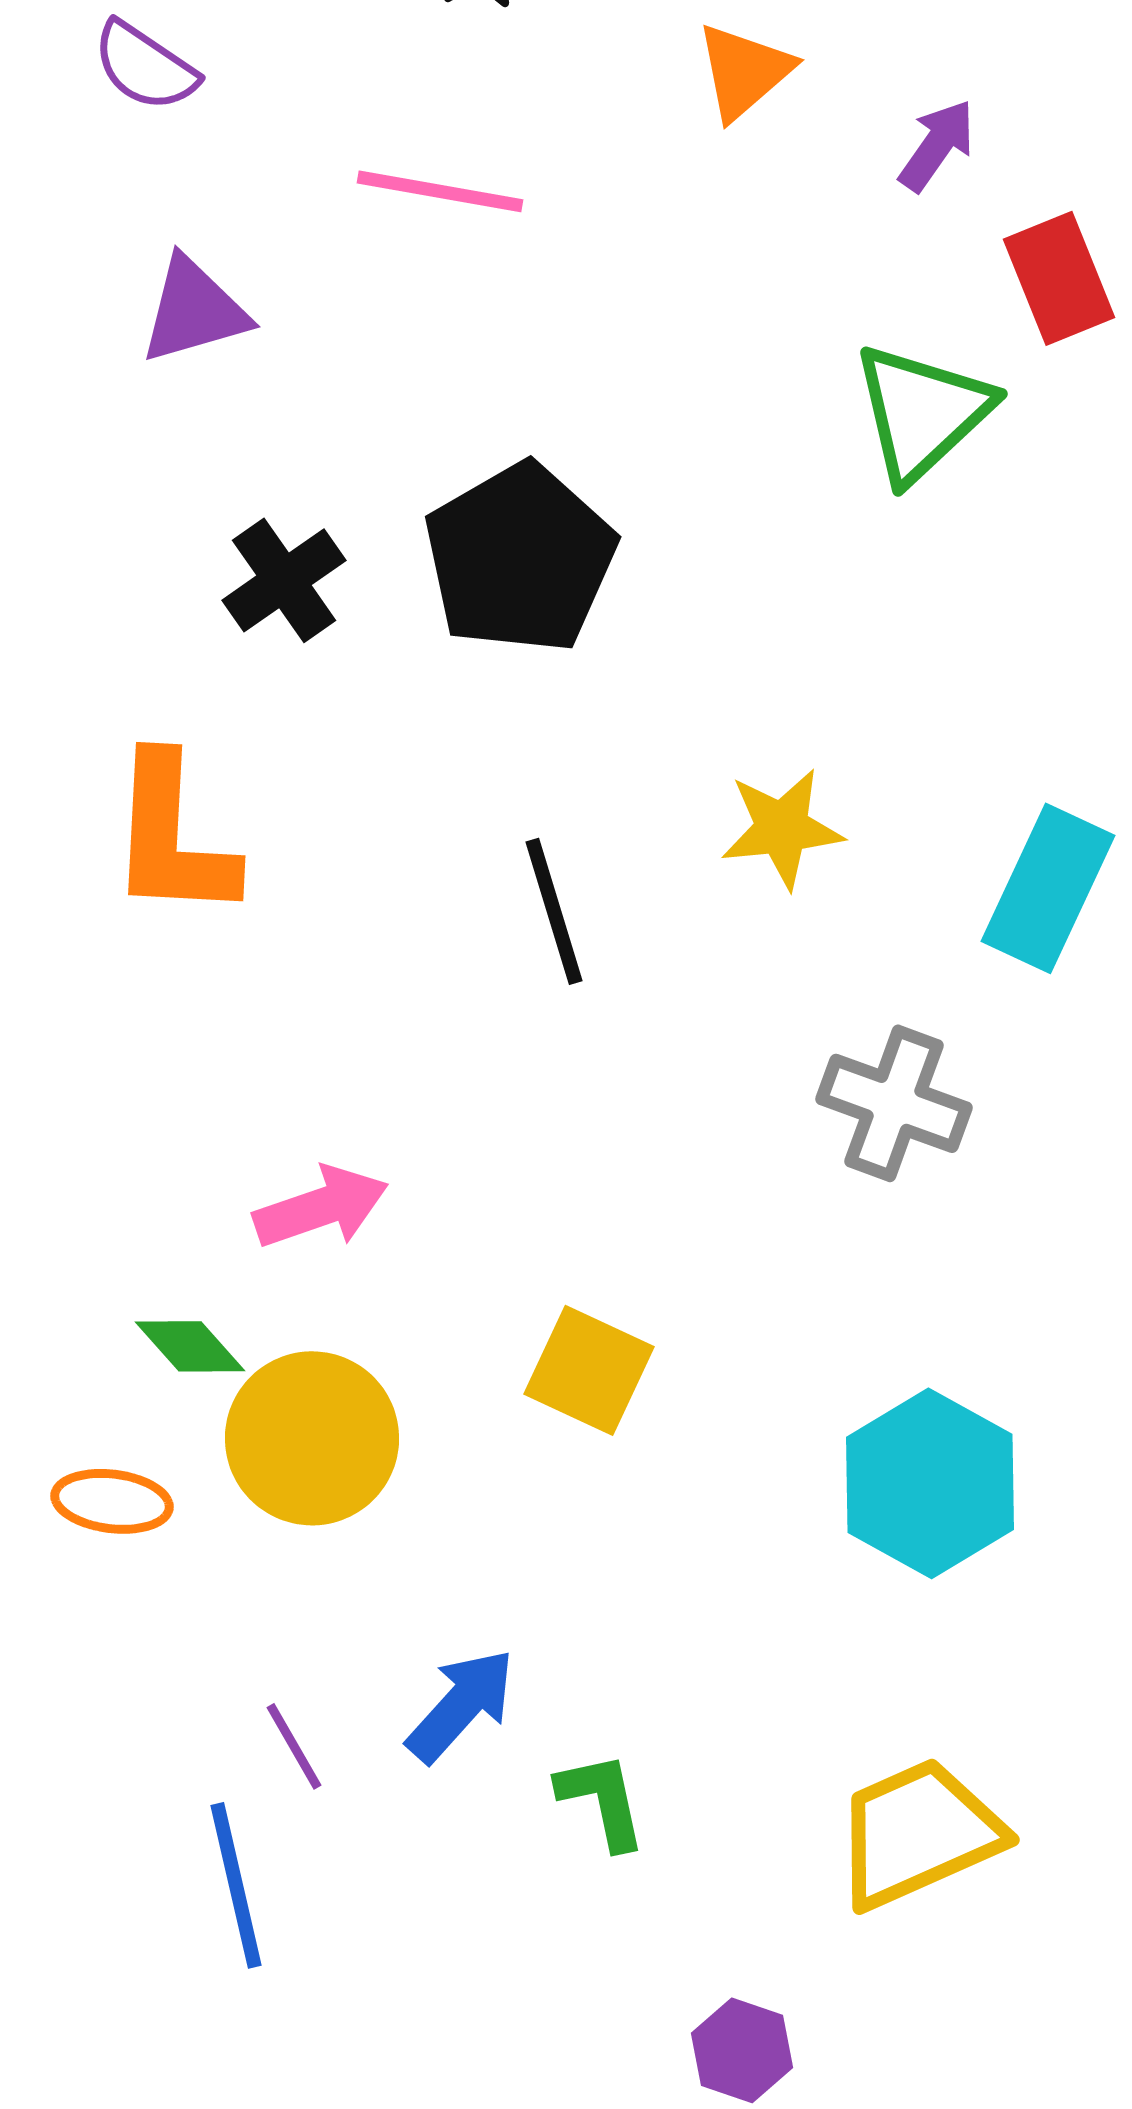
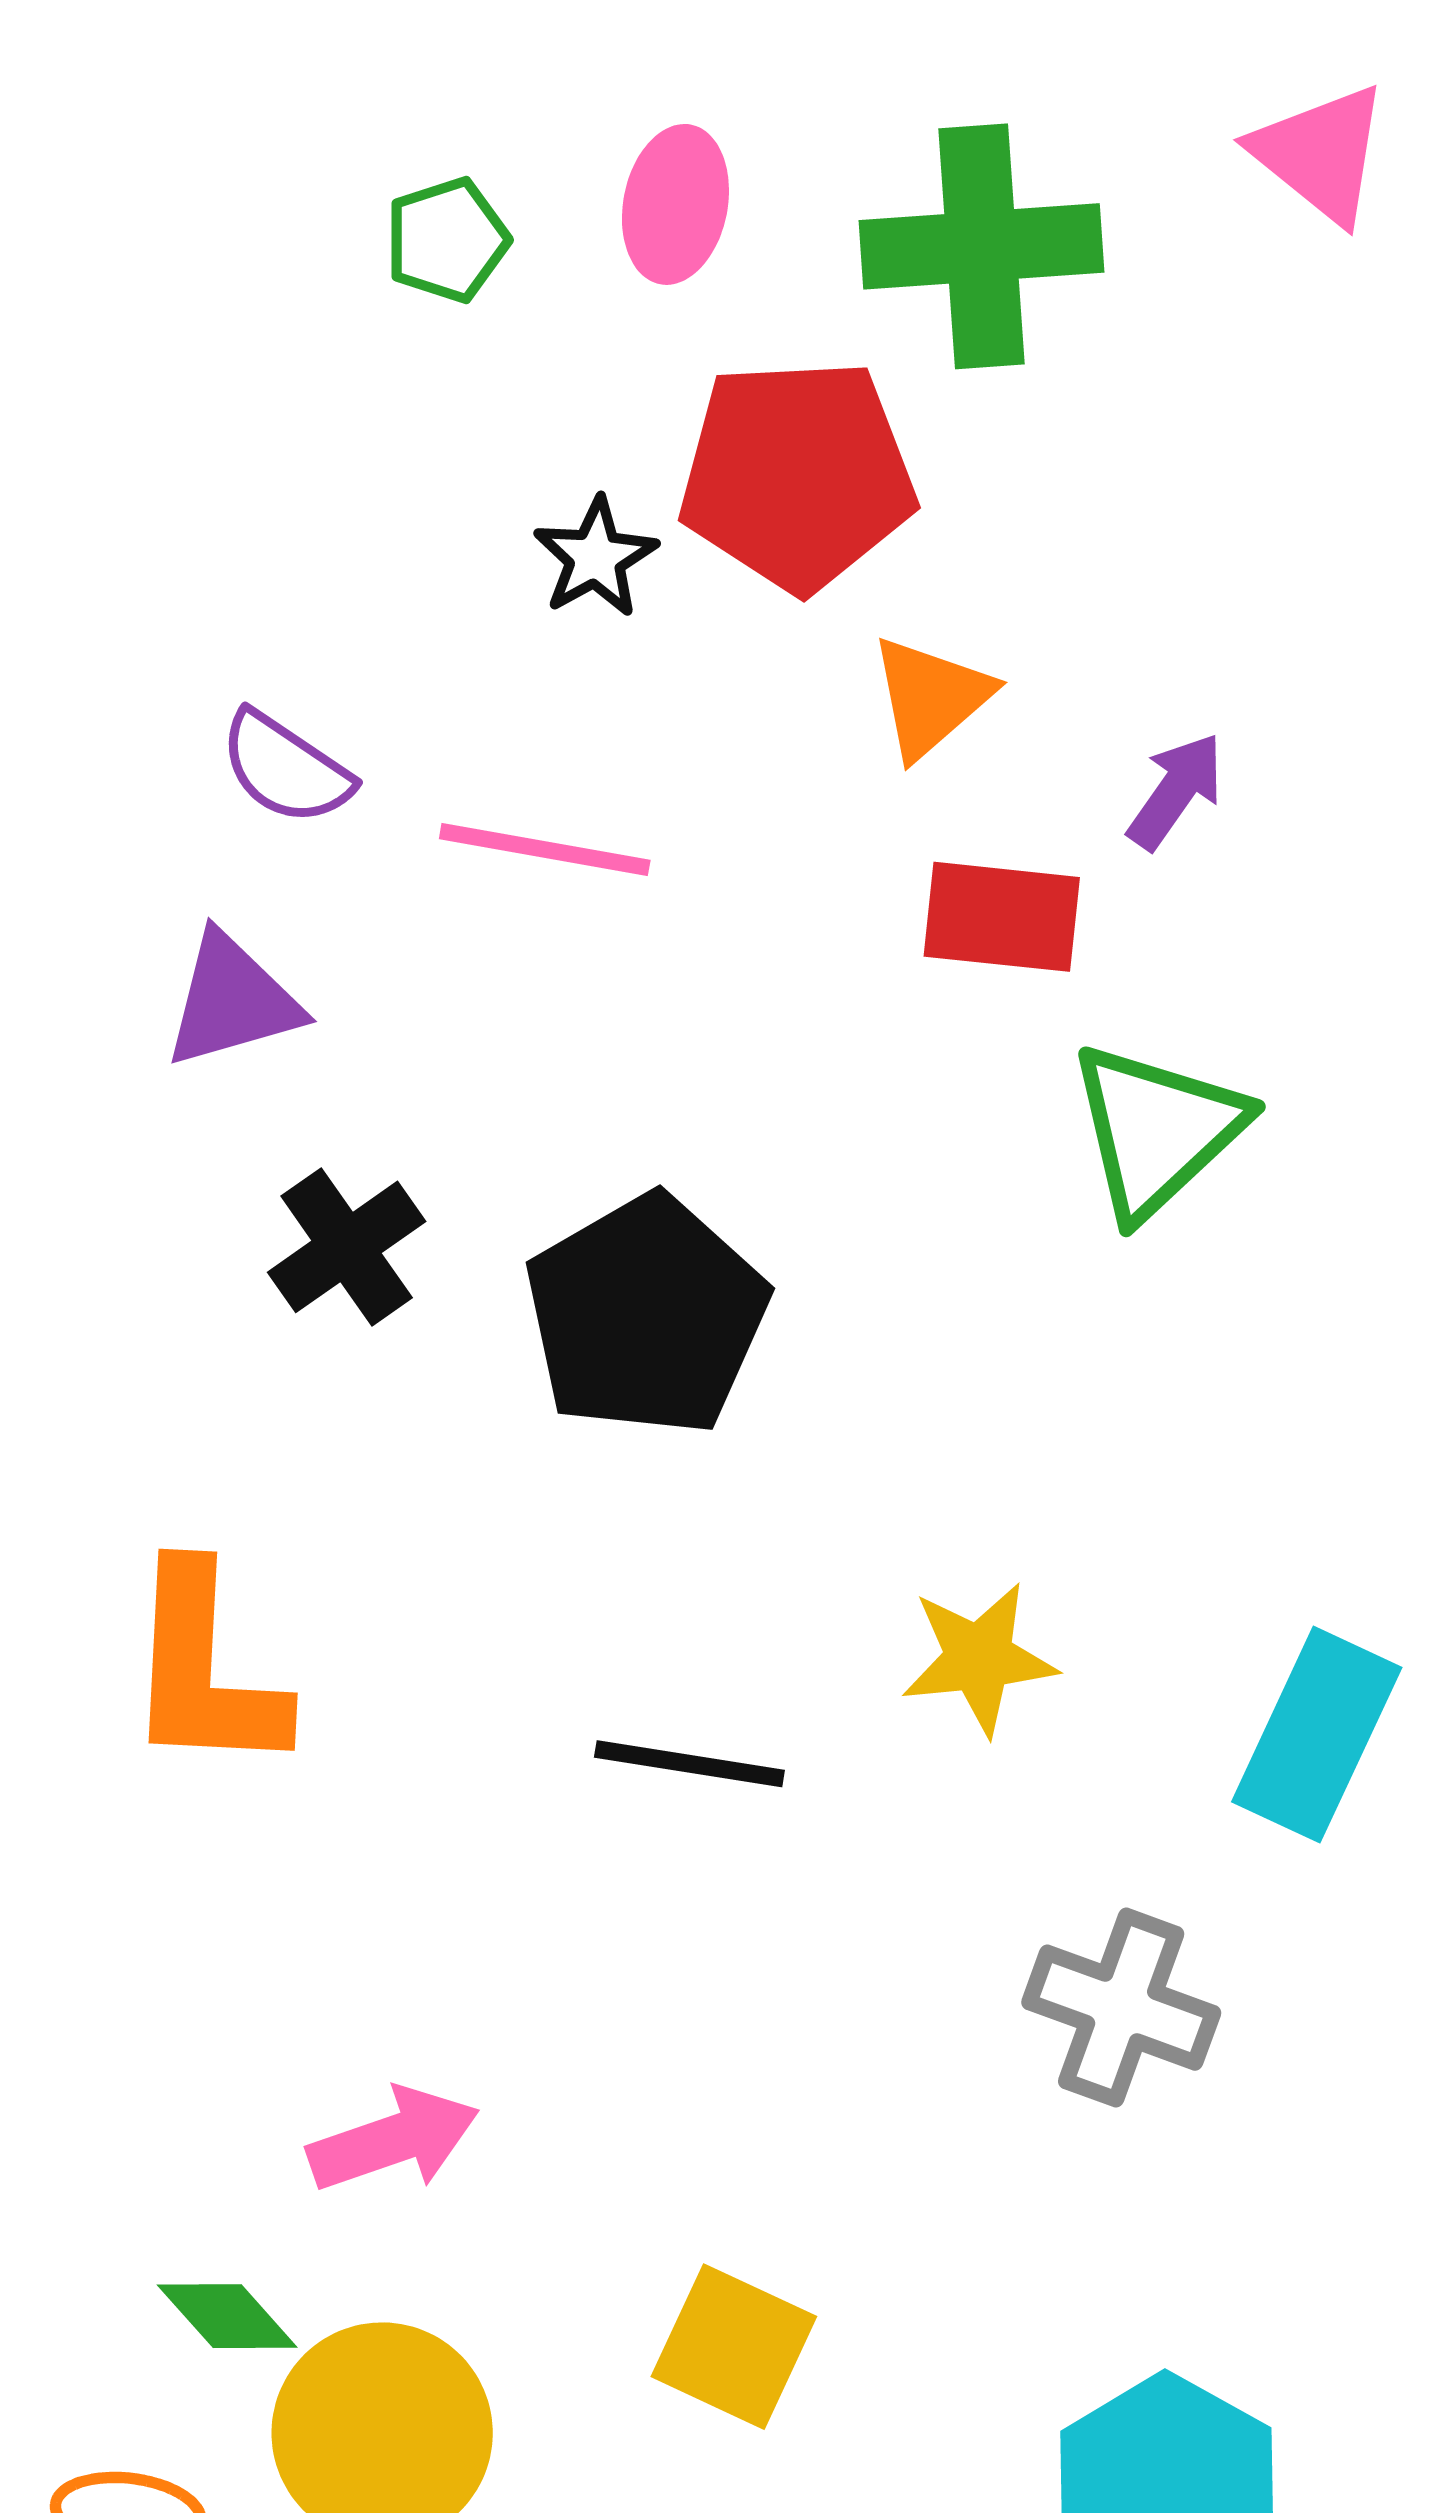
purple semicircle: (145, 66) -> (286, 768), moved
red rectangle: (1059, 278) -> (1002, 917), moved, turned -62
black cross: (284, 580) -> (347, 1247), moved
black line: (554, 911) -> (689, 1764), turned -64

